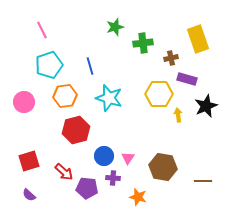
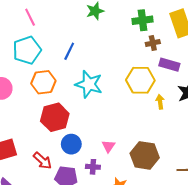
pink line: (42, 30) -> (30, 17), moved
green cross: (143, 43) -> (142, 20), moved
blue line: (90, 66) -> (69, 51), turned 42
blue circle: (104, 156) -> (71, 144), moved

